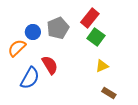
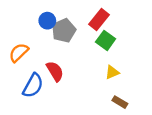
blue circle: (33, 32) -> (47, 21), moved

